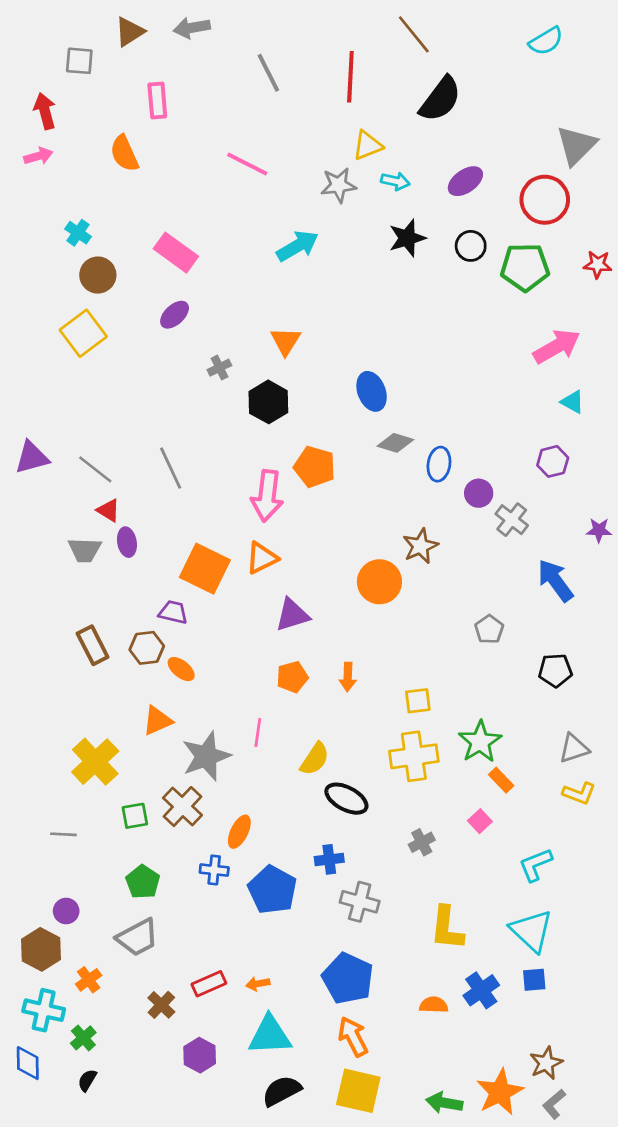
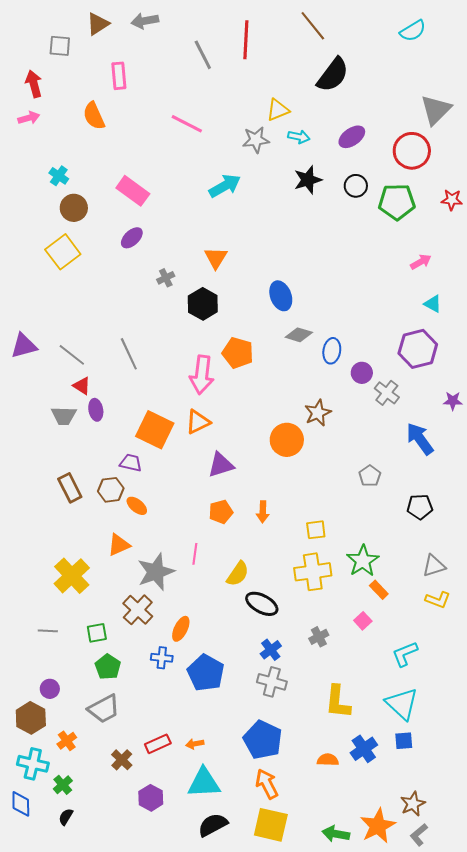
red line: (350, 77) -> (246, 40), moved
pink arrow: (557, 346) -> (421, 262), size x0.6
purple hexagon: (553, 461) -> (418, 349), size x1.6
green square: (135, 816) -> (97, 633), moved
blue cross: (329, 859) -> (271, 650), moved, turned -30

